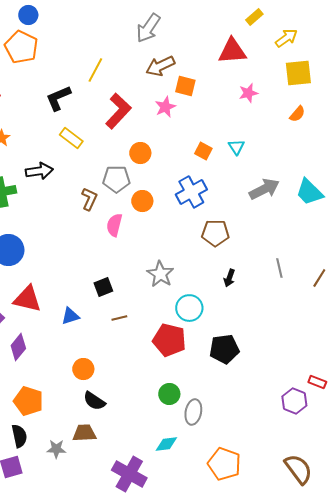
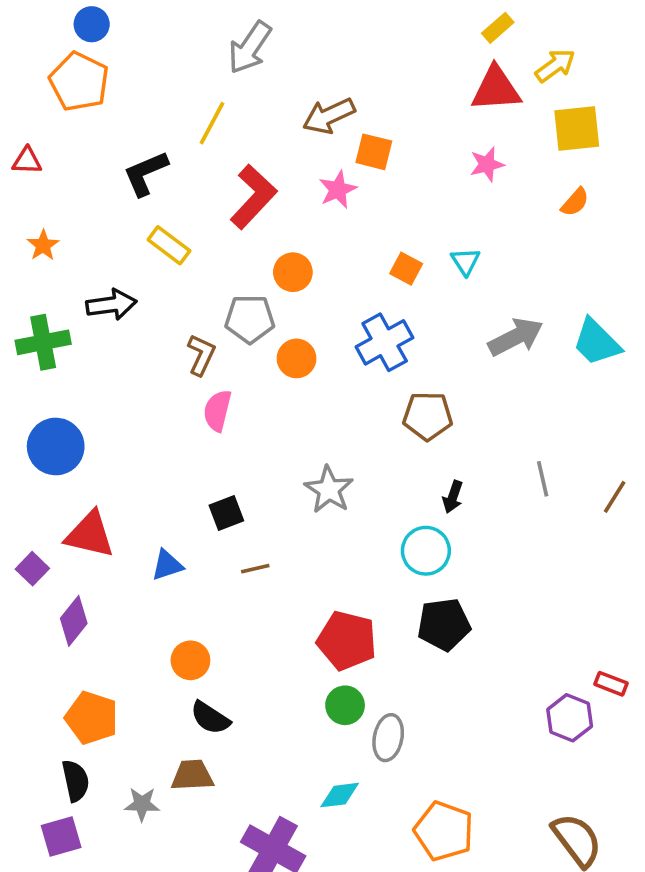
gray arrow: (148, 28) -> (250, 48), moved
red triangle: (232, 51) -> (496, 89), moved
pink semicircle: (114, 225) -> (217, 411), moved
cyan circle: (189, 308) -> (426, 551), moved
red pentagon: (169, 340) -> (347, 641), moved

